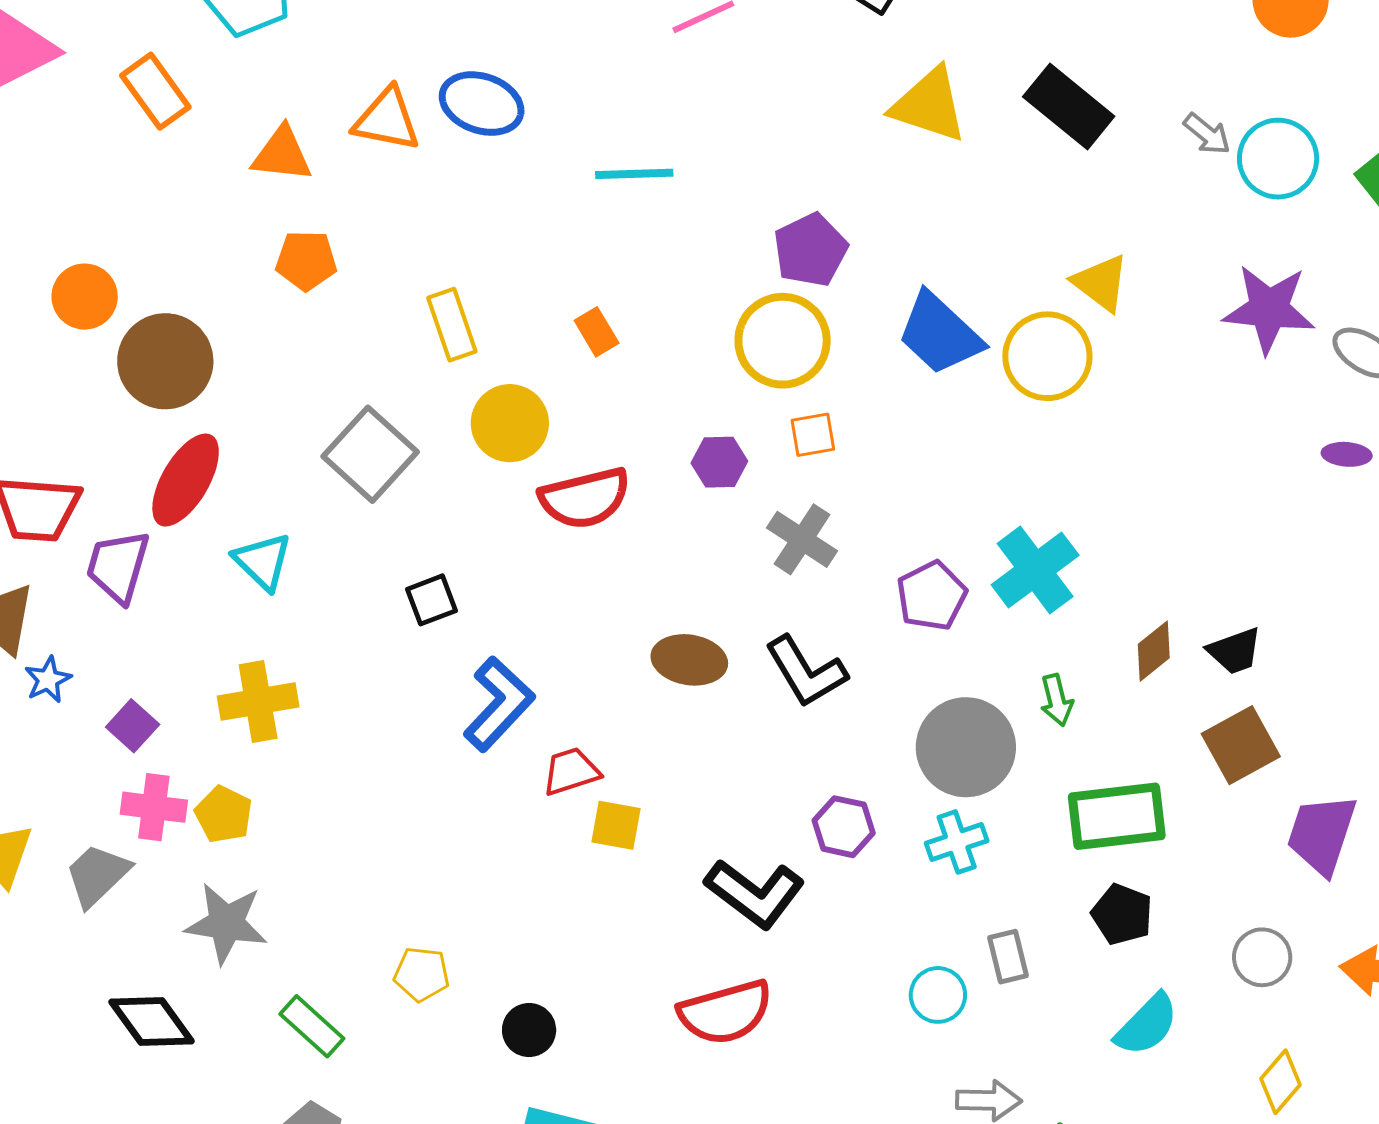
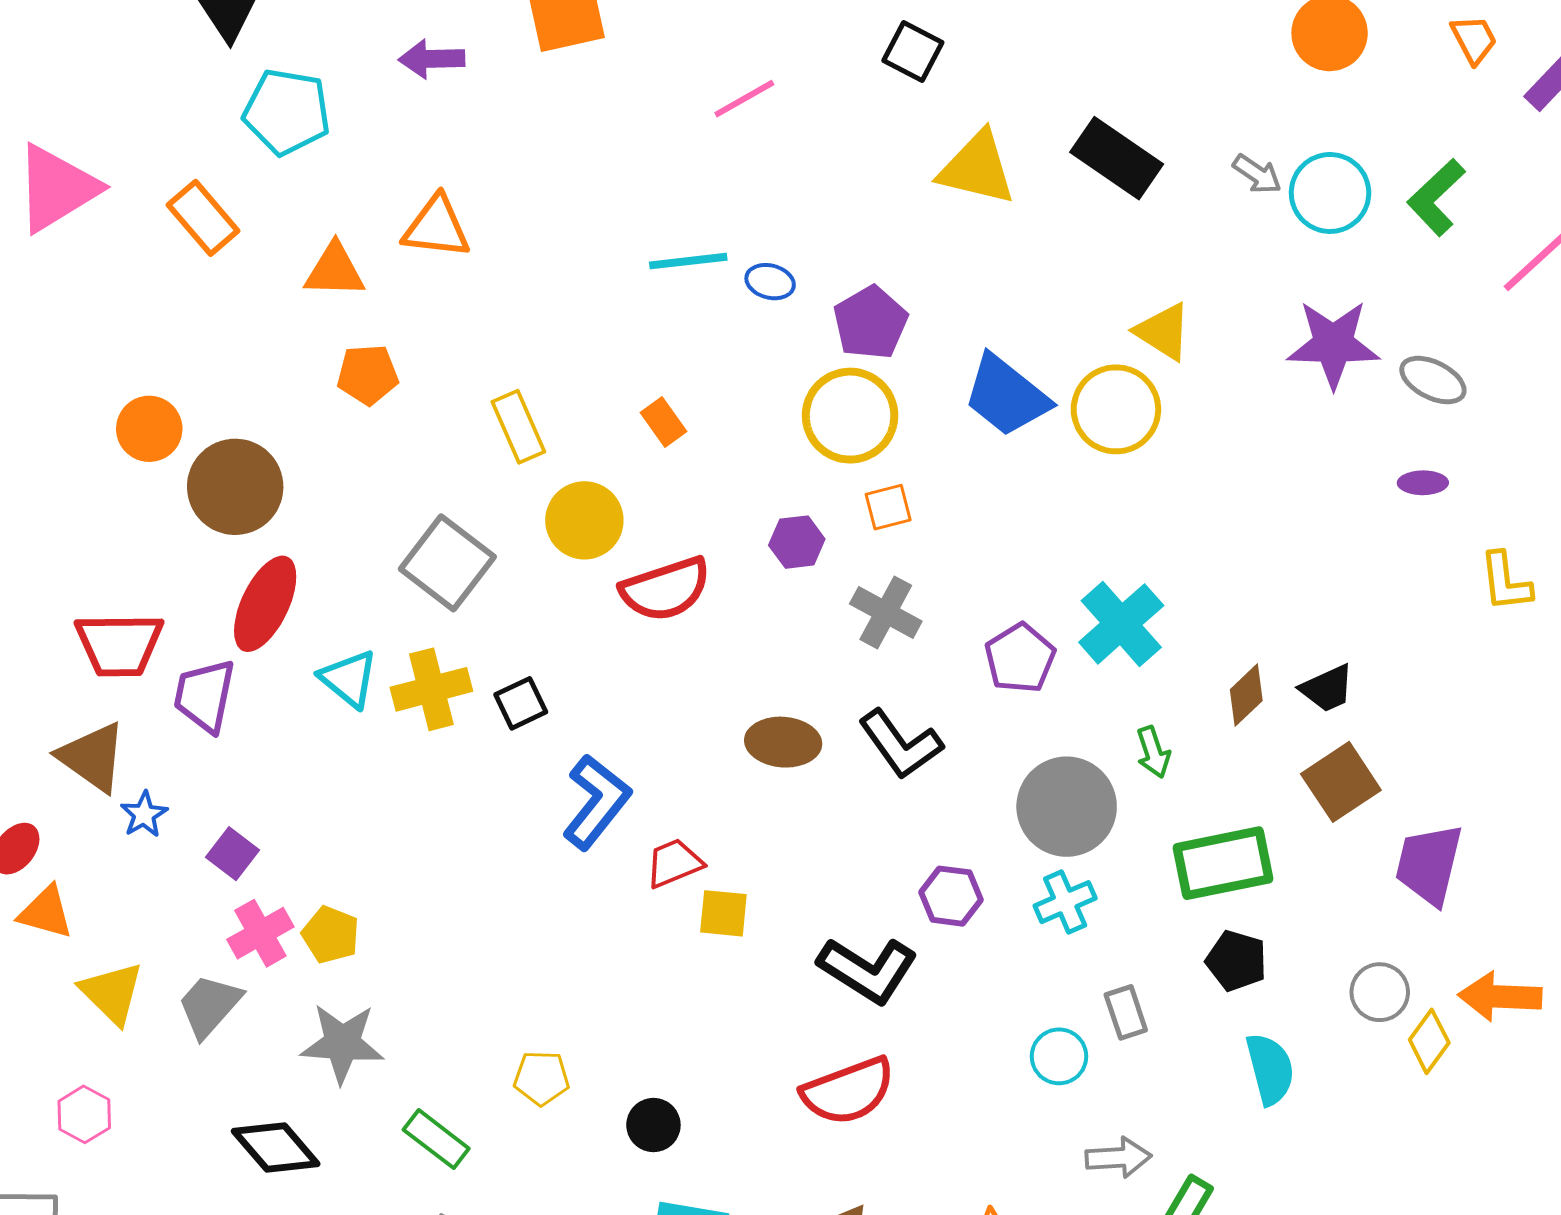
blue ellipse: (482, 104) -> (770, 282), moved, size x0.6
yellow cross: (258, 701) -> (431, 689), moved
pink cross: (154, 807) -> (260, 933), turned -32
cyan semicircle: (1147, 1025) -> (1270, 1069), turned -54
yellow diamond: (1280, 1082) -> (1429, 1041), moved

